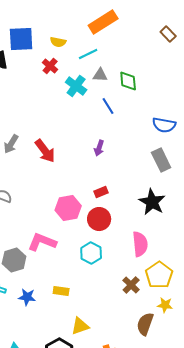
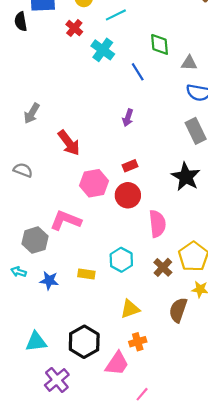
gray triangle: (100, 75) -> (189, 63), moved
red arrow: (45, 151) -> (69, 143), moved
pink semicircle: (140, 244) -> (157, 224), moved
cyan hexagon: (91, 253) -> (121, 260), moved
yellow triangle: (80, 326) -> (130, 309), moved

